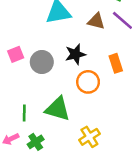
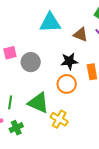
black star: (75, 54) -> (69, 61), moved
yellow cross: (89, 137) -> (59, 119), moved, turned -36

